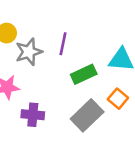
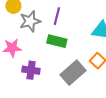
green rectangle: (84, 74) -> (57, 41), moved, turned 36

